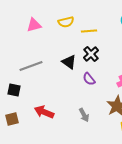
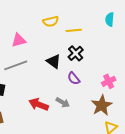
pink triangle: (34, 25) -> (19, 40), moved
red arrow: (44, 112) -> (39, 104), moved
gray arrow: (84, 115) -> (63, 102), moved, turned -32

